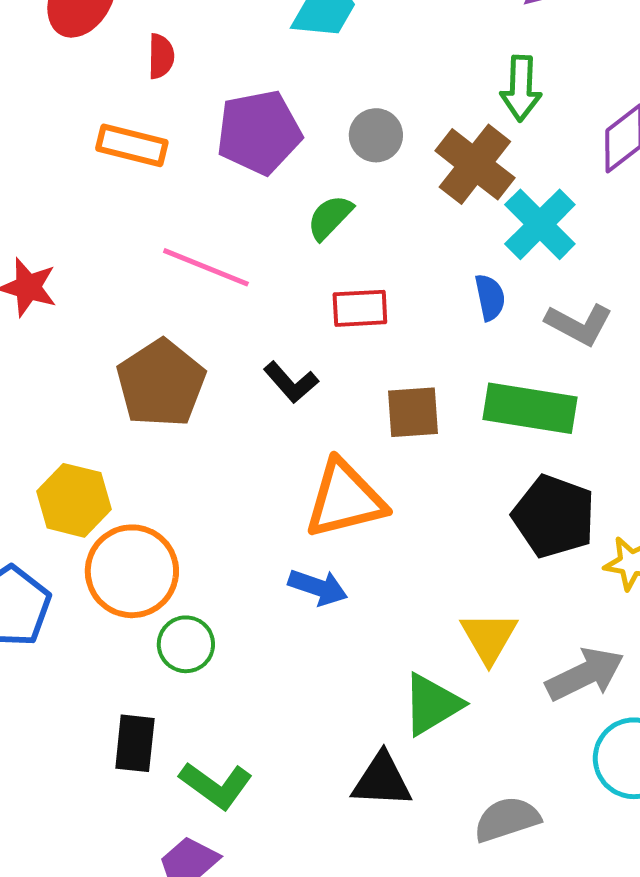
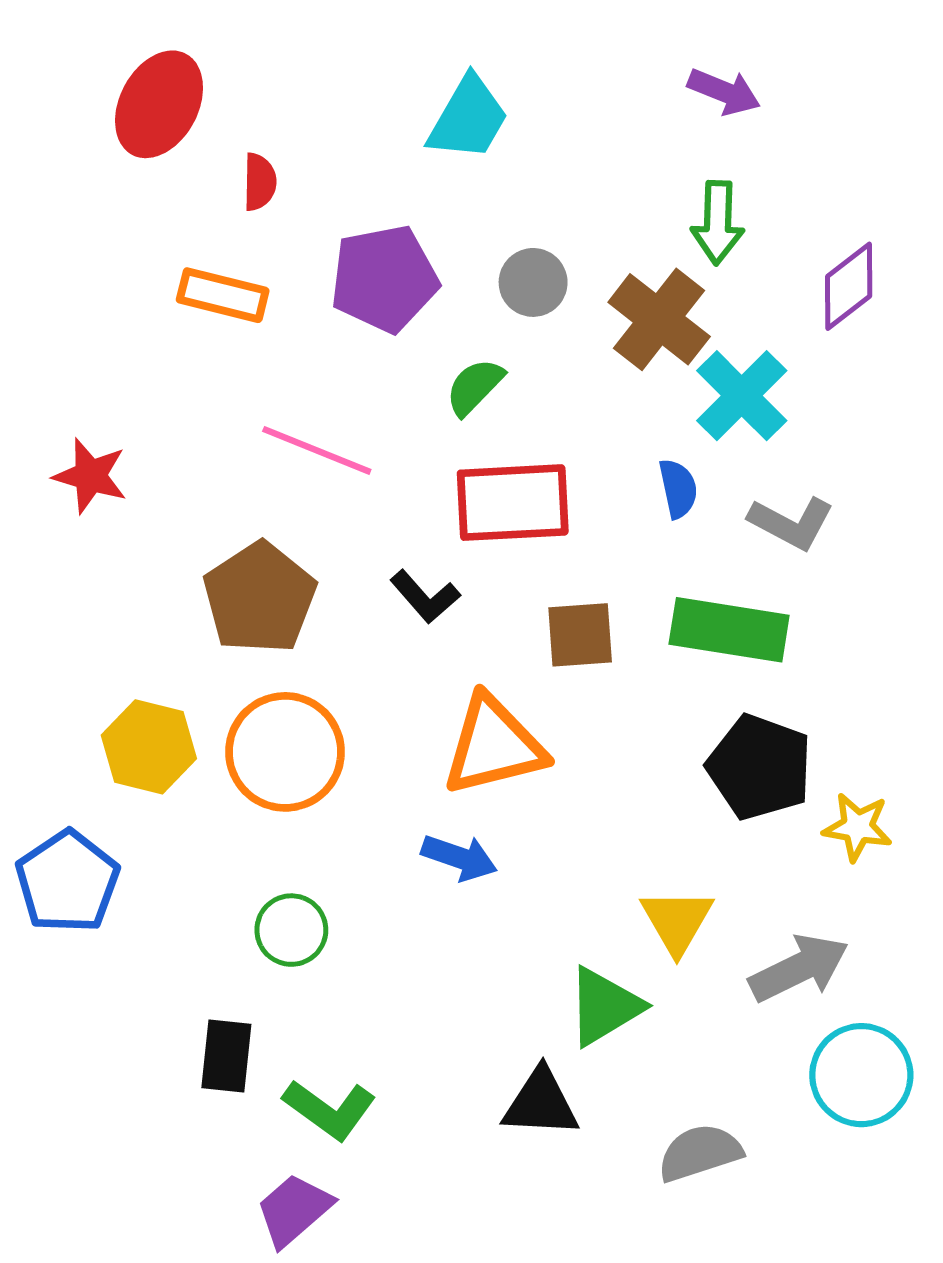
red rectangle: (360, 308) -> (513, 503), size x1.6
orange circle: (132, 571) -> (285, 752), moved

